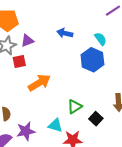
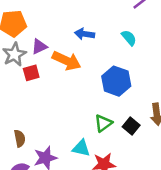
blue hexagon: (92, 60) -> (116, 81), moved
orange arrow: (39, 83) -> (67, 61), moved, turned 60
black square: (96, 119) -> (131, 126), moved

